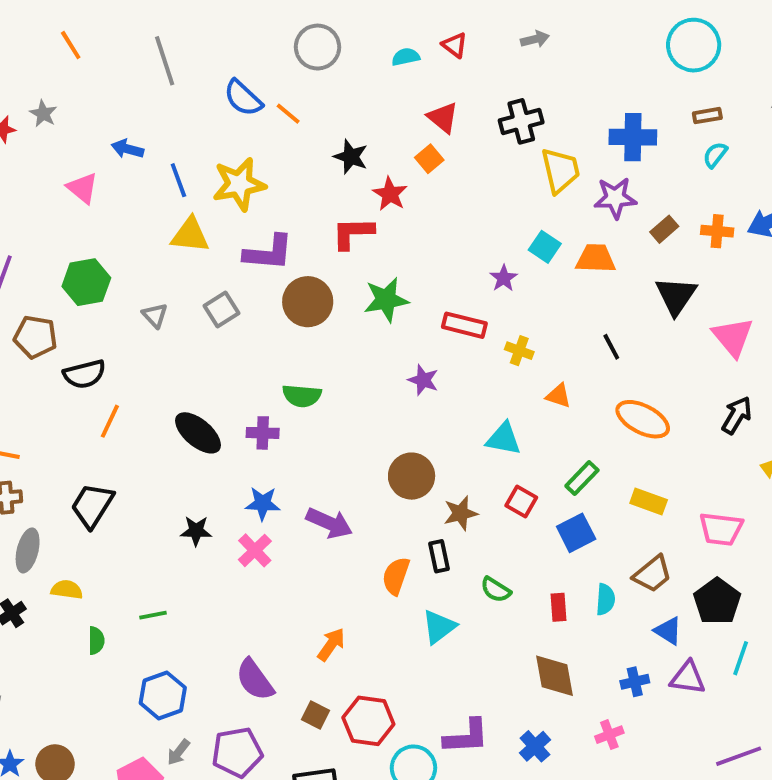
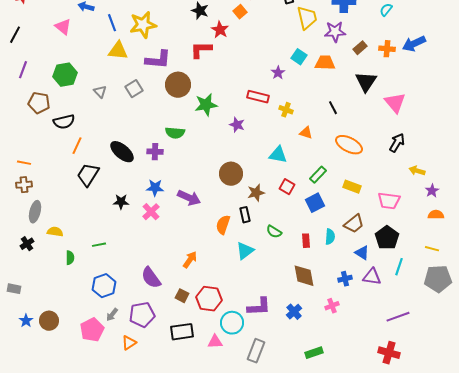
green star: (386, 300) -> (206, 105), moved
black trapezoid: (92, 505) -> (88, 175), moved

